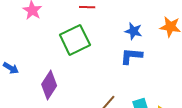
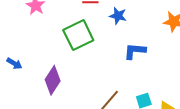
blue star: (133, 31) -> (118, 16), moved

